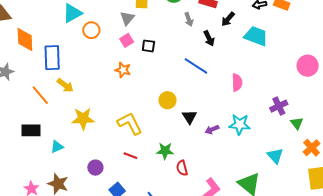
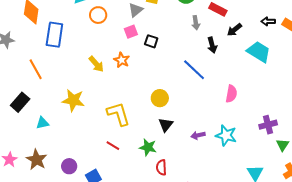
yellow arrow: (65, 85) -> (96, 64), moved
black triangle: (189, 117) -> (166, 125), moved
black rectangle: (31, 130) -> (20, 102), turned -60
purple circle: (95, 168) -> (69, 166), moved

